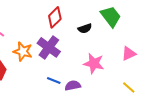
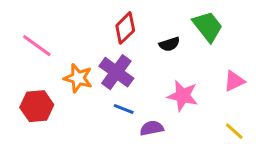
blue line: (54, 80) -> (124, 109), moved

